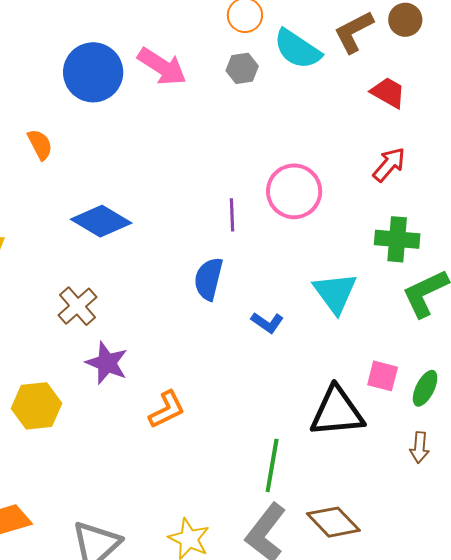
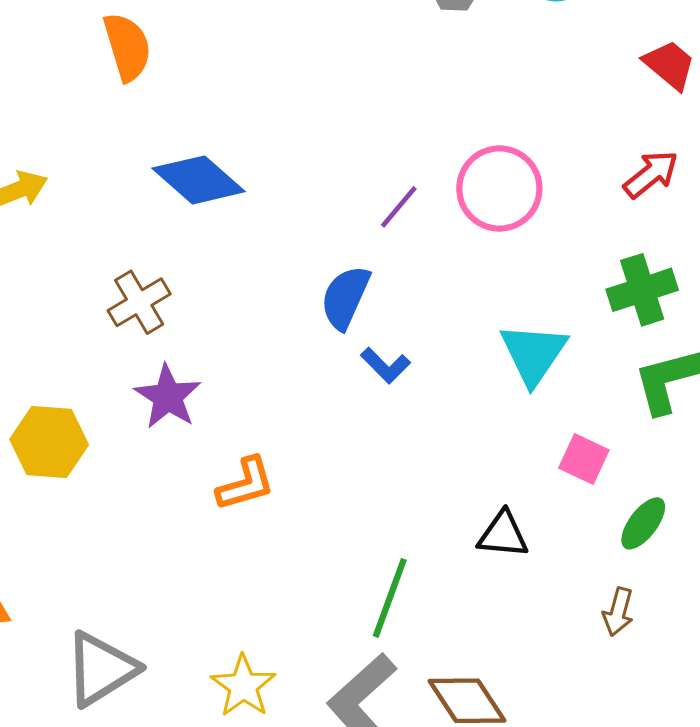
orange semicircle: (40, 145) -> (127, 47), size x1.4
purple line: (232, 215) -> (399, 207), turned 32
green cross: (397, 239) -> (642, 290), turned -33
blue L-shape: (267, 323) -> (385, 365), moved
pink square: (383, 376) -> (584, 459), moved
black triangle: (337, 412) -> (503, 535), size x0.6

